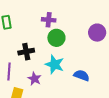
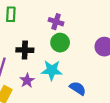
cyan star: (55, 64) -> (52, 70), turned -30

